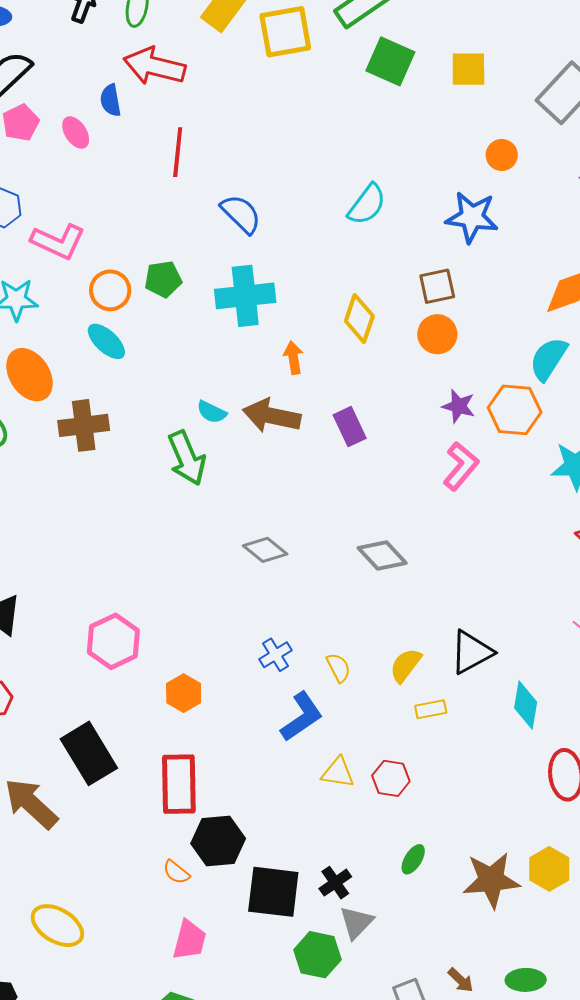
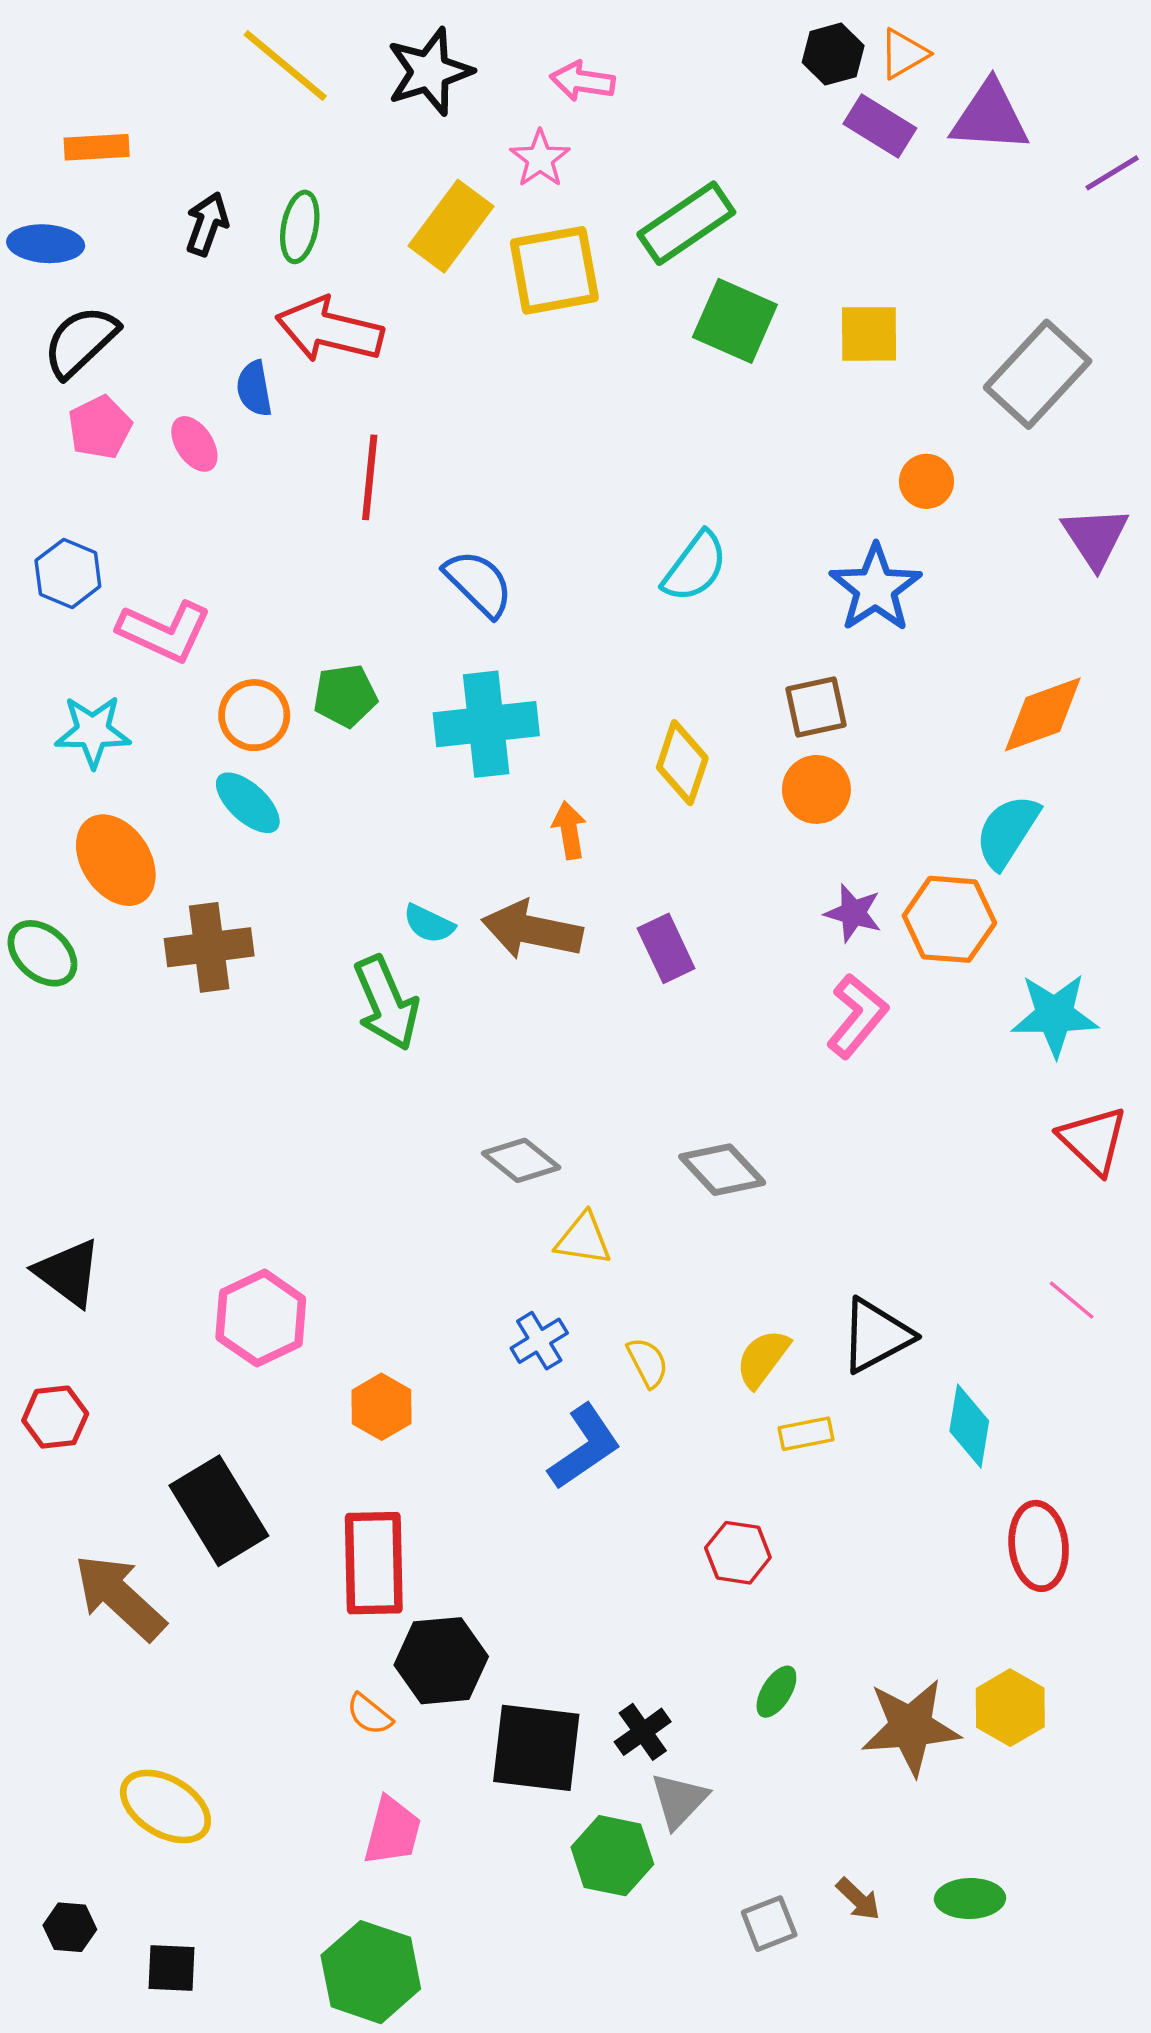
blue star: (472, 217) -> (875, 588), turned 30
yellow triangle: (338, 773) -> (583, 1239), moved

